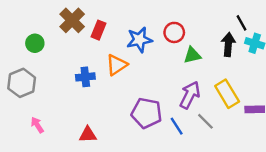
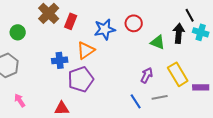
green triangle: (192, 55) -> (158, 42), moved, turned 35
purple arrow: (190, 95) -> (147, 75), size x0.7
purple pentagon: (147, 113) -> (81, 79), moved, turned -30
gray line: (205, 121) -> (160, 97), turned -56

